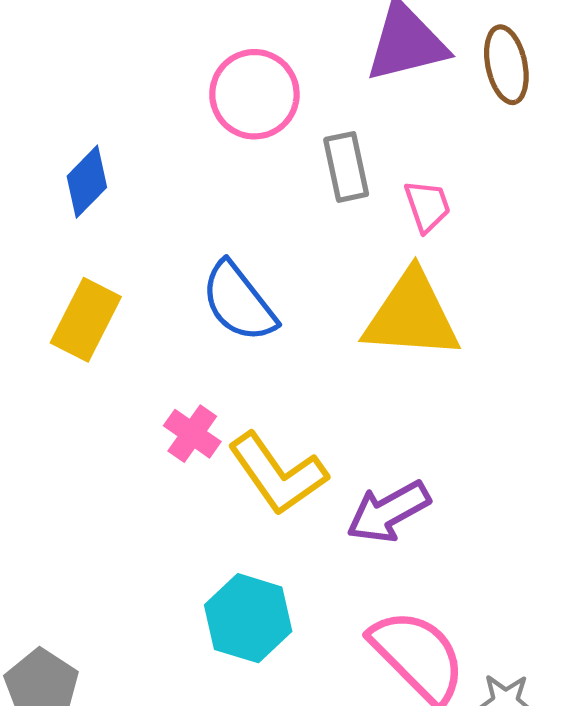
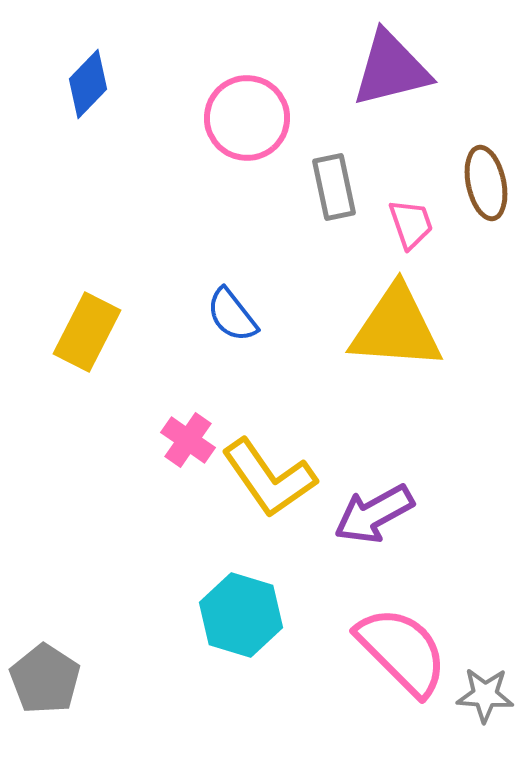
brown ellipse: (506, 65) -> (486, 183), moved
blue diamond: (87, 182) -> (88, 84), moved
blue semicircle: (239, 302) -> (232, 315), size x0.7

